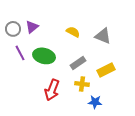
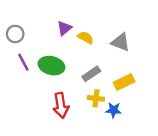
purple triangle: (32, 27) -> (64, 28), moved
red arrow: (52, 90) -> (61, 105), turned -30
blue star: (95, 102) -> (114, 110), moved

